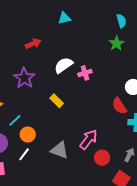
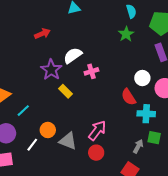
pink cross: (85, 73) -> (91, 71), moved
purple star: (24, 78) -> (51, 70), moved
orange circle: (28, 134) -> (48, 130), moved
red circle: (102, 158) -> (96, 153), moved

